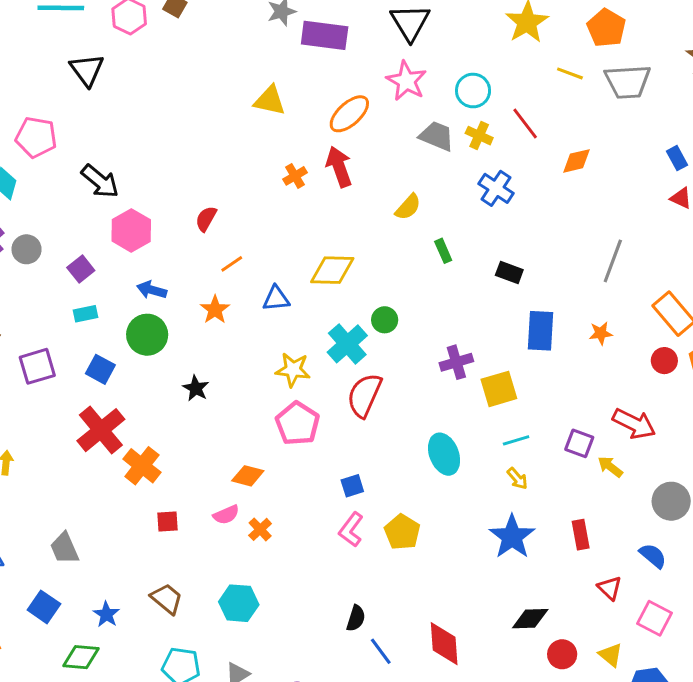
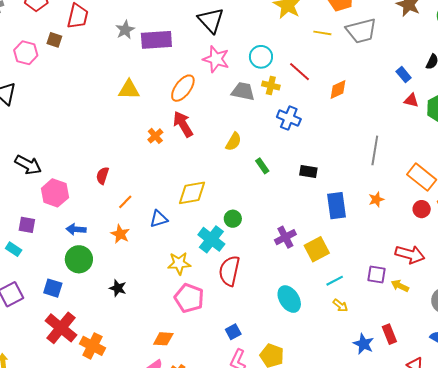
purple square: (81, 269) -> (27, 225), turned -30
cyan rectangle: (85, 314) -> (14, 249), moved, turned 56
blue star: (512, 537) -> (364, 344), moved, size x0.7

